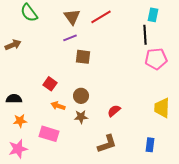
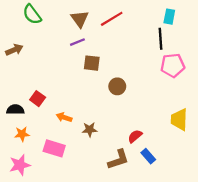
red square: (50, 84) -> (38, 99), moved
brown circle: (81, 96) -> (117, 86), moved
red semicircle: (114, 111) -> (135, 136), moved
blue rectangle: (150, 145) -> (148, 156), moved, turned -48

